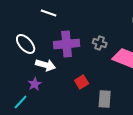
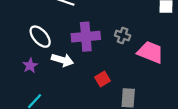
purple star: (35, 84) -> (30, 66), moved

